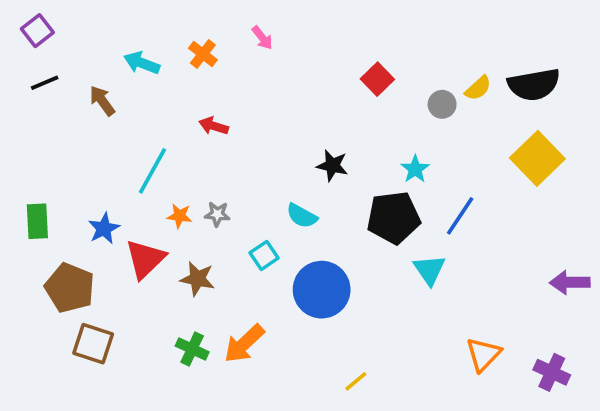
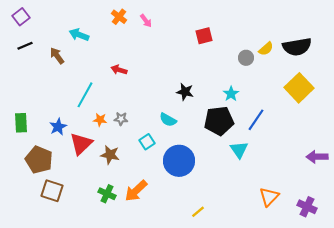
orange cross: (203, 54) -> (119, 17), moved
red square: (377, 79) -> (204, 36), moved, turned 30

